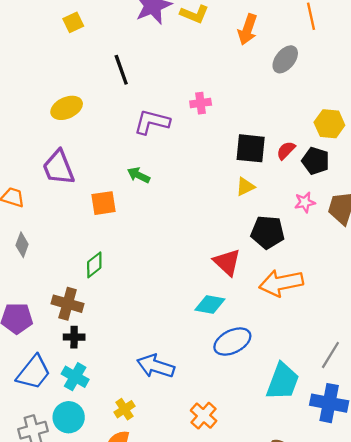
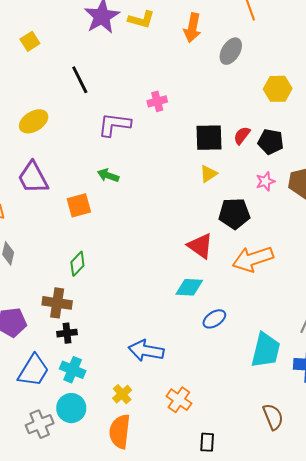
yellow hexagon: (329, 124) -> (278, 89), moved
blue ellipse: (232, 342) -> (214, 319), size x0.7
orange cross: (204, 416) -> (179, 400), moved

